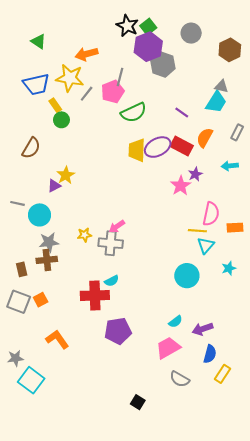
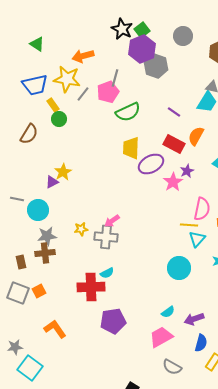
purple ellipse: (158, 147) -> (151, 164), moved
brown semicircle: (31, 148) -> (29, 134), moved

